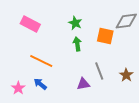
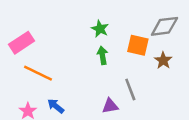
pink rectangle: (30, 24) -> (22, 43), moved, turned -60
orange line: (41, 61) -> (38, 73), moved
brown star: (126, 75) -> (163, 60), moved

